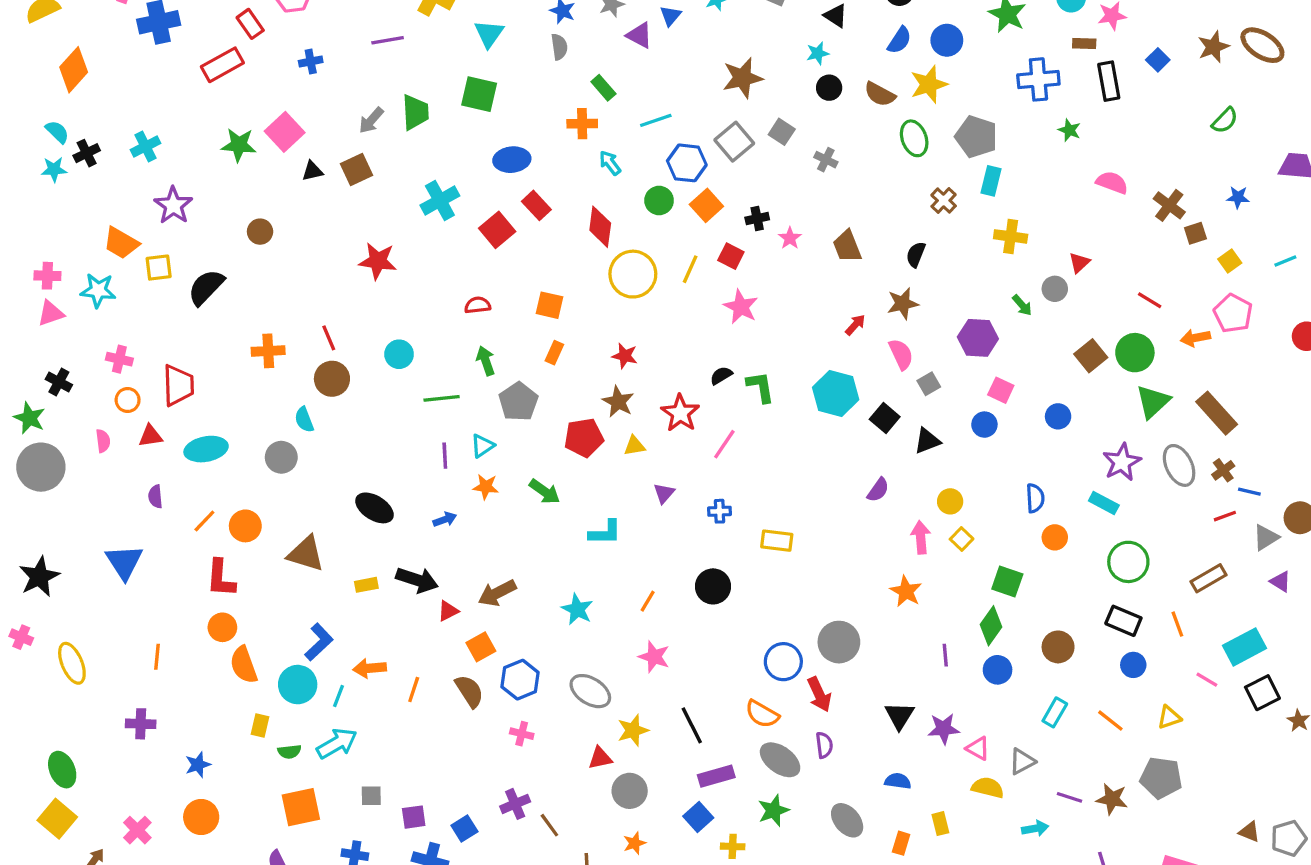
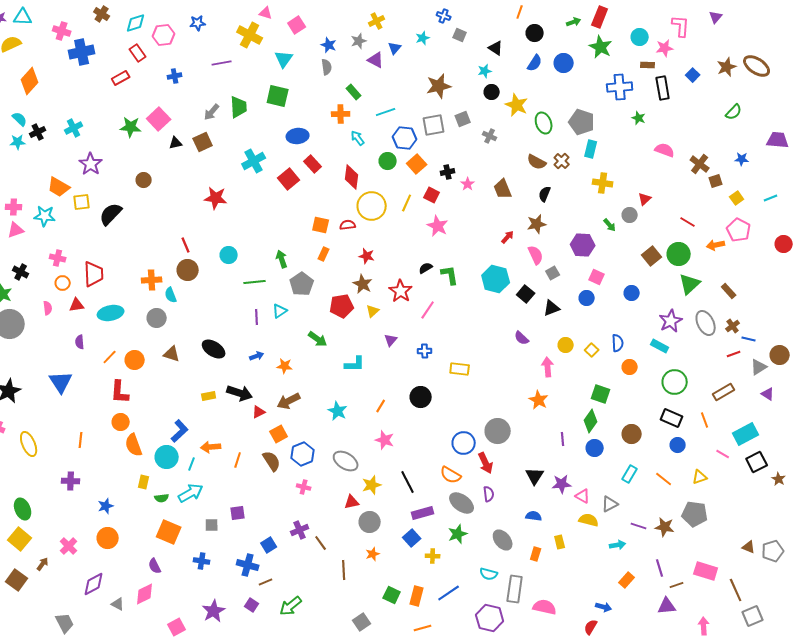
red rectangle: (222, 65) -> (121, 78), size x0.7
yellow star: (929, 84) -> (517, 105), moved, turned -30
brown semicircle: (880, 94) -> (537, 162), moved
gray square: (782, 132) -> (463, 119), turned 35
gray square: (734, 142) -> (434, 125), turned 30
red semicircle: (478, 305) -> (348, 225), moved
orange cross: (268, 351) -> (152, 280), moved
brown rectangle: (1217, 413) -> (729, 291), size x0.6
yellow triangle: (635, 446) -> (373, 311), turned -32
orange star: (486, 487) -> (285, 366), moved
purple semicircle: (878, 490) -> (522, 338), turned 98
yellow square: (962, 539) -> (592, 350), moved
brown triangle: (306, 554) -> (172, 354), moved, size x0.7
orange square: (301, 807) -> (169, 532), turned 35
purple square: (414, 817) -> (238, 513), moved

